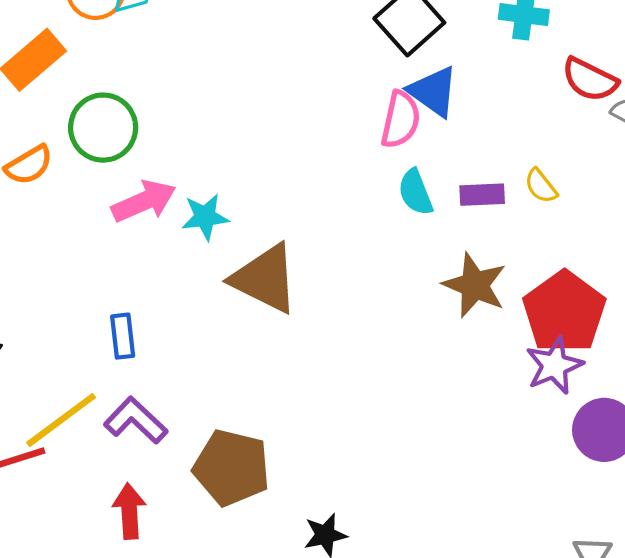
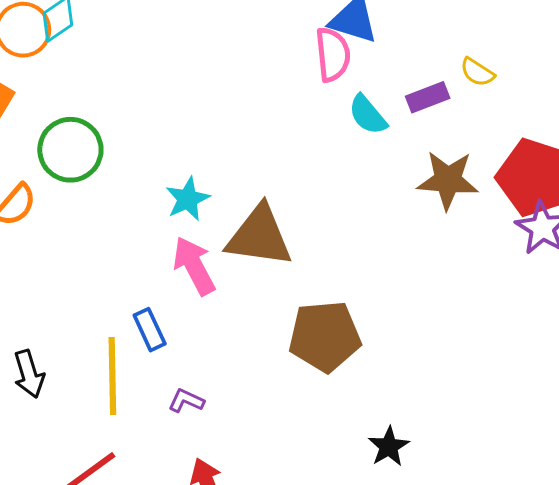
pink arrow: (144, 201) -> (194, 266), moved, turned -76
yellow line: (61, 420) -> (112, 376), moved, turned -36
purple L-shape: (136, 420) -> (186, 401), size x0.6
brown pentagon: (232, 468) -> (325, 336), moved

